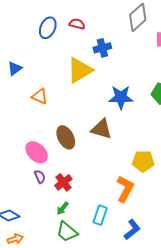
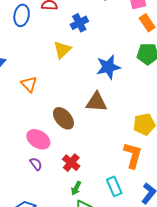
yellow triangle: (80, 70) -> (62, 50), size x0.7
orange triangle: (40, 96) -> (29, 84), turned 36
purple semicircle: (40, 177) -> (36, 164), moved
cyan rectangle: (100, 215) -> (114, 186), turned -30

